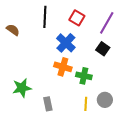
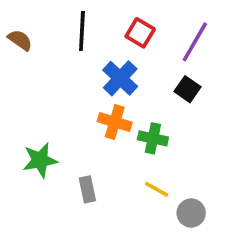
brown semicircle: (13, 30) -> (20, 40), moved
gray circle: (105, 100) -> (191, 213), moved
yellow line: (86, 104) -> (157, 189), turned -64

